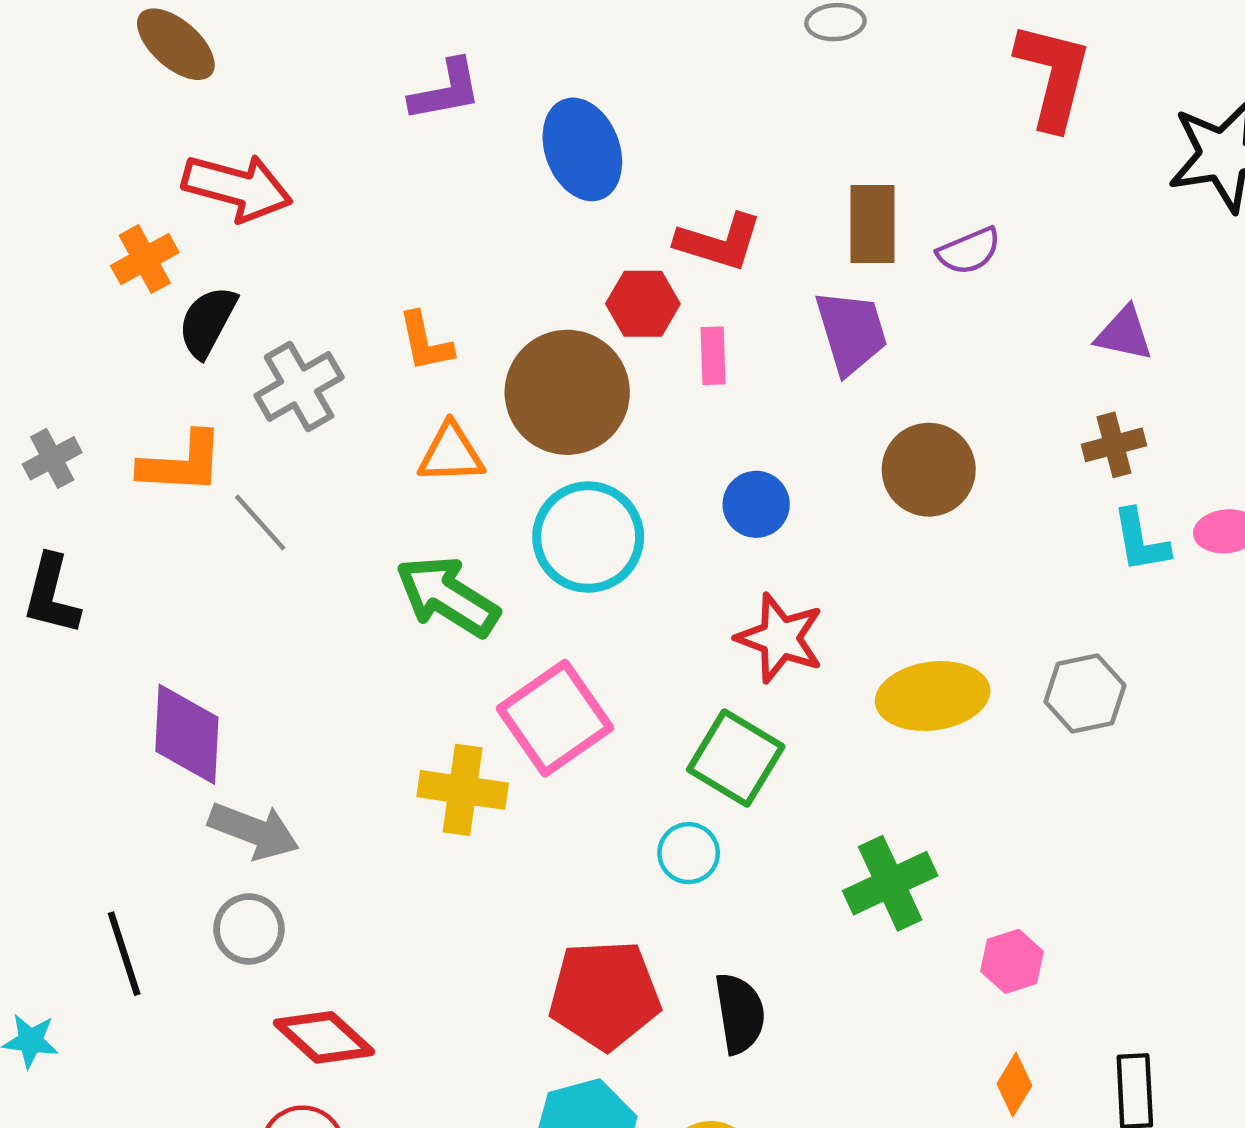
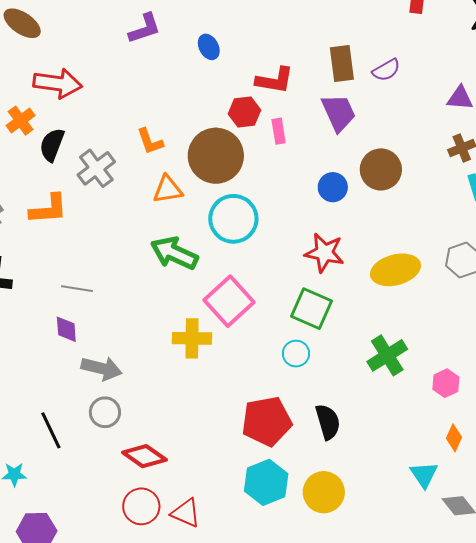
blue ellipse: (582, 149) -> (209, 47), size x0.6
blue circle: (756, 504) -> (333, 187), moved
gray line: (260, 522) -> (77, 289), moved, turned -32
purple diamond: (187, 734) -> (66, 329), size x0.6

